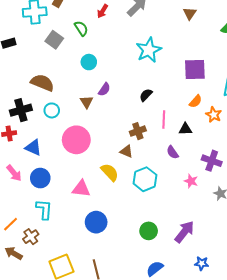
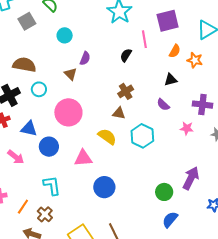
gray square: (54, 40) -> (27, 21), turned 36
pink line: (164, 120) -> (144, 39), moved
blue circle: (40, 178) -> (49, 147), moved
green circle: (149, 231) -> (164, 192), moved

